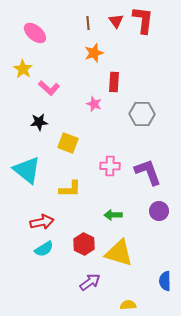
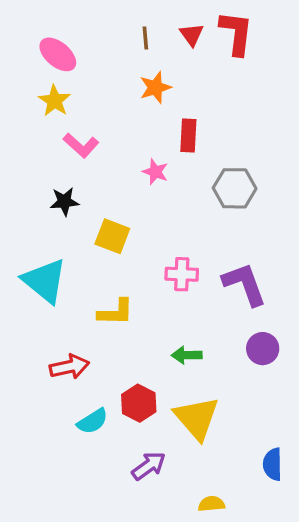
yellow star: (23, 69) -> (54, 101), moved
cyan semicircle: (44, 249) -> (92, 421), moved
yellow triangle: (119, 253) -> (197, 418), turned 32

